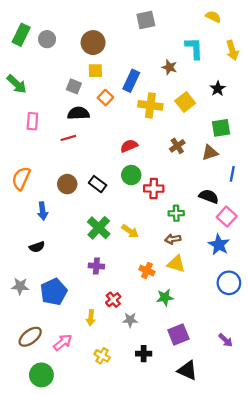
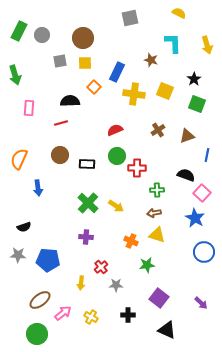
yellow semicircle: (213, 17) -> (179, 13), moved
green arrow: (17, 84) -> (15, 75), turned 30
gray square: (74, 86) -> (60, 61), moved, turned -32
yellow square: (185, 102) -> (165, 91), turned -30
green square: (221, 128) -> (197, 104), moved, turned 30
brown circle: (67, 184) -> (60, 155), moved
black rectangle: (98, 184) -> (87, 164), turned -35
black semicircle: (37, 247) -> (24, 227), moved
blue pentagon: (54, 292) -> (48, 260), turned 30
purple square: (178, 334) -> (159, 298), turned -30
brown ellipse: (30, 337) -> (40, 300), moved
pink arrow: (63, 342) -> (63, 313), moved

